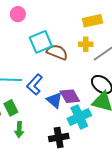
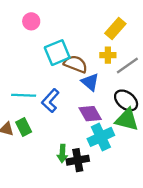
yellow rectangle: (93, 21) -> (115, 29), turned -36
blue triangle: (55, 100) -> (90, 82), moved
green arrow: (19, 130) -> (62, 153), moved

